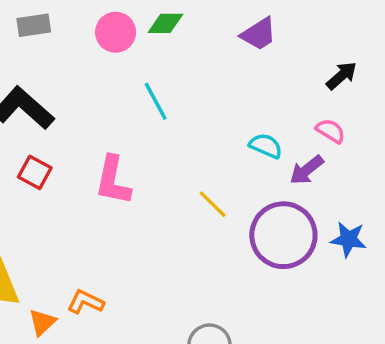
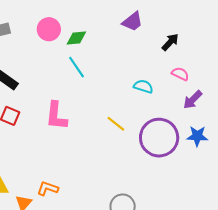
green diamond: (165, 23) -> (76, 38), moved
black arrow: (342, 76) -> (170, 42), moved
purple arrow: (307, 170) -> (193, 100), moved

